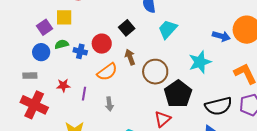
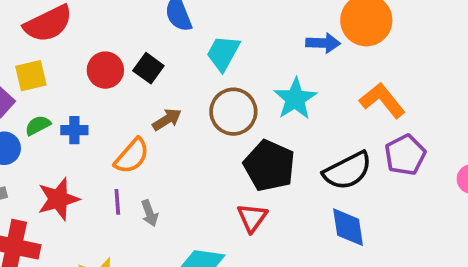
red circle: (102, 44) -> (105, 70), moved
brown arrow: (130, 57) -> (167, 120), turned 91
brown circle: (155, 72) -> (233, 112), moved
red star: (63, 85) -> (58, 199), size x1.6
purple line: (84, 94) -> (117, 202), moved

